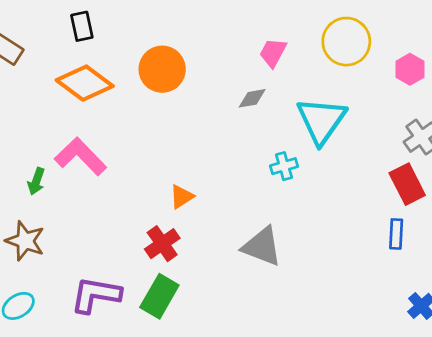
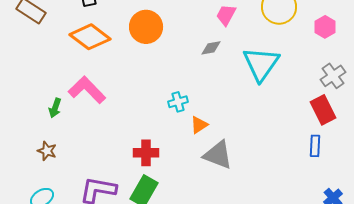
cyan cross: (284, 166) -> (178, 102), moved
orange triangle: (182, 197) -> (199, 125), moved
brown star: (25, 241) -> (47, 151), size x0.7
red cross: (162, 244) -> (146, 153), turned 35

